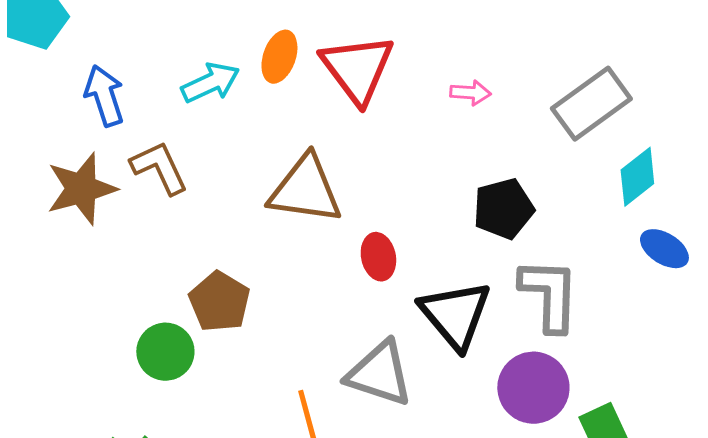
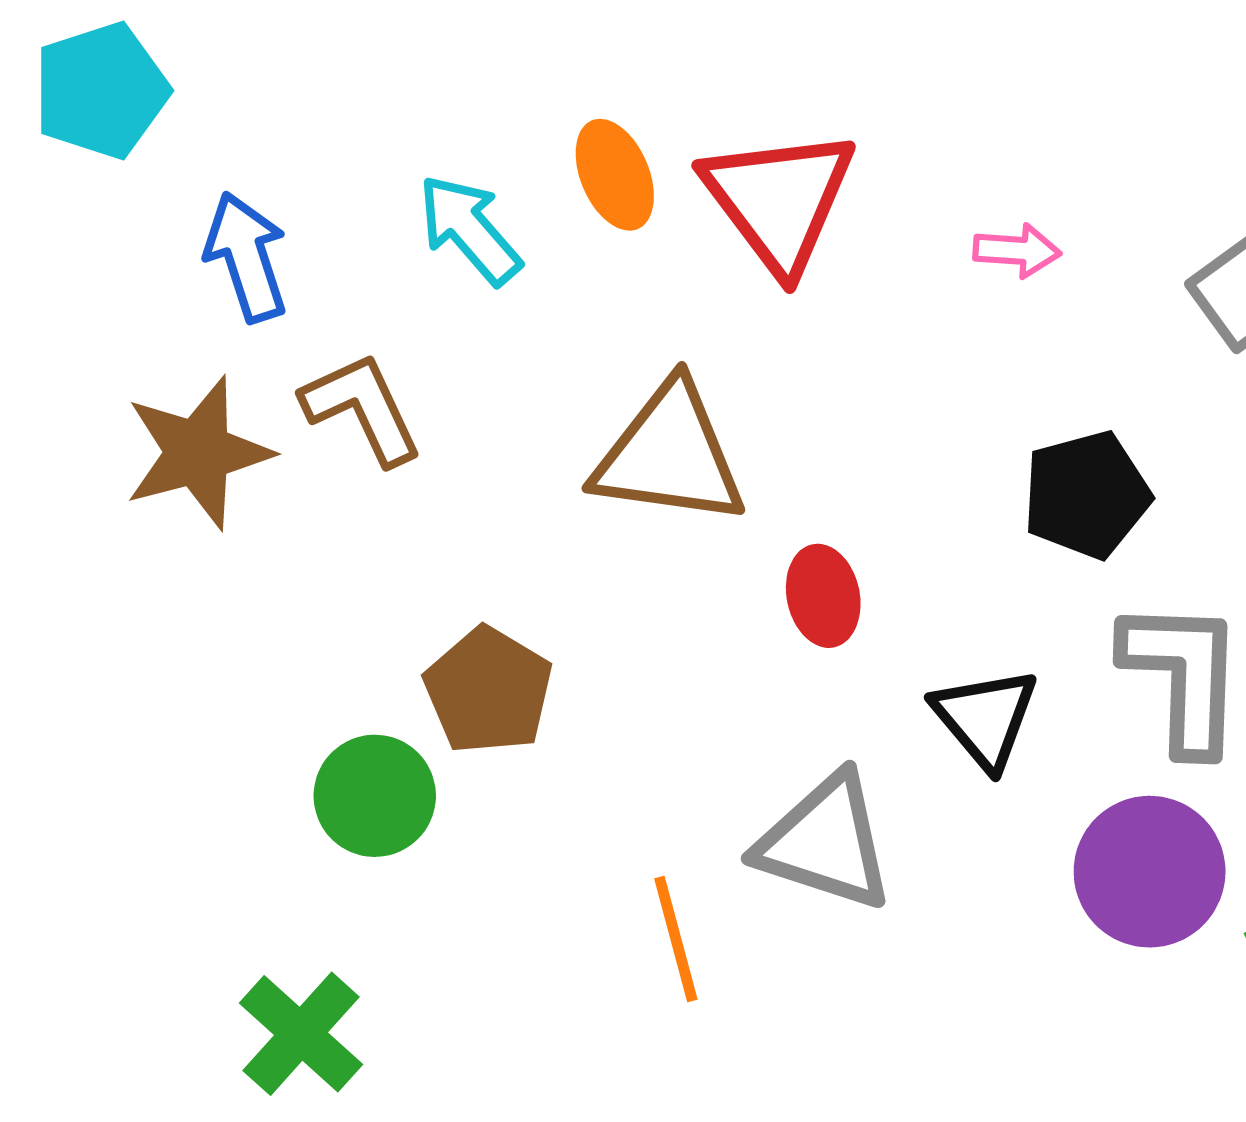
orange ellipse: (279, 57) -> (615, 175), turned -42
cyan arrow: (210, 83) -> (469, 229), turned -106
black triangle: (455, 315) -> (985, 718), size x0.7

